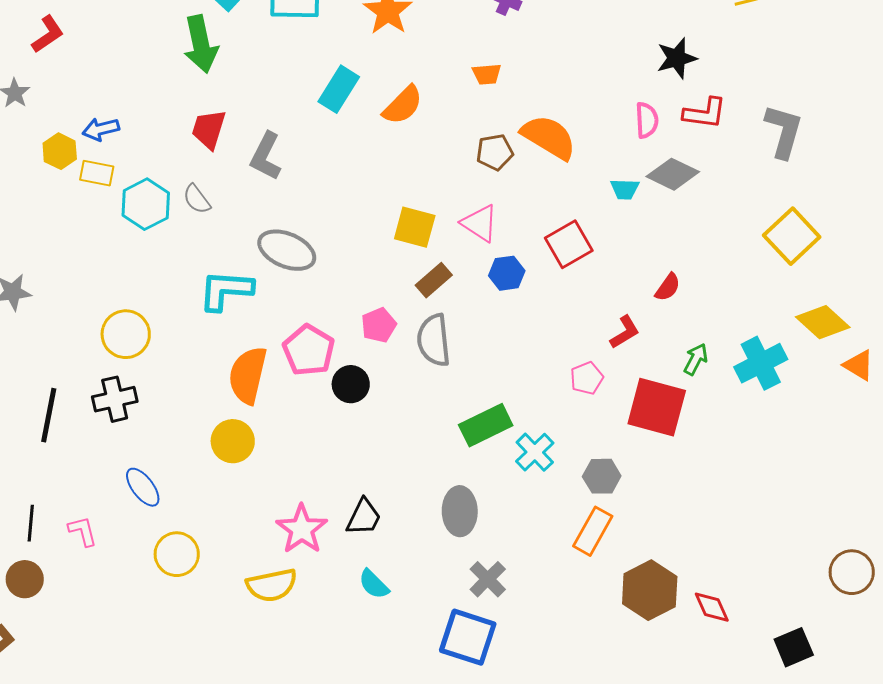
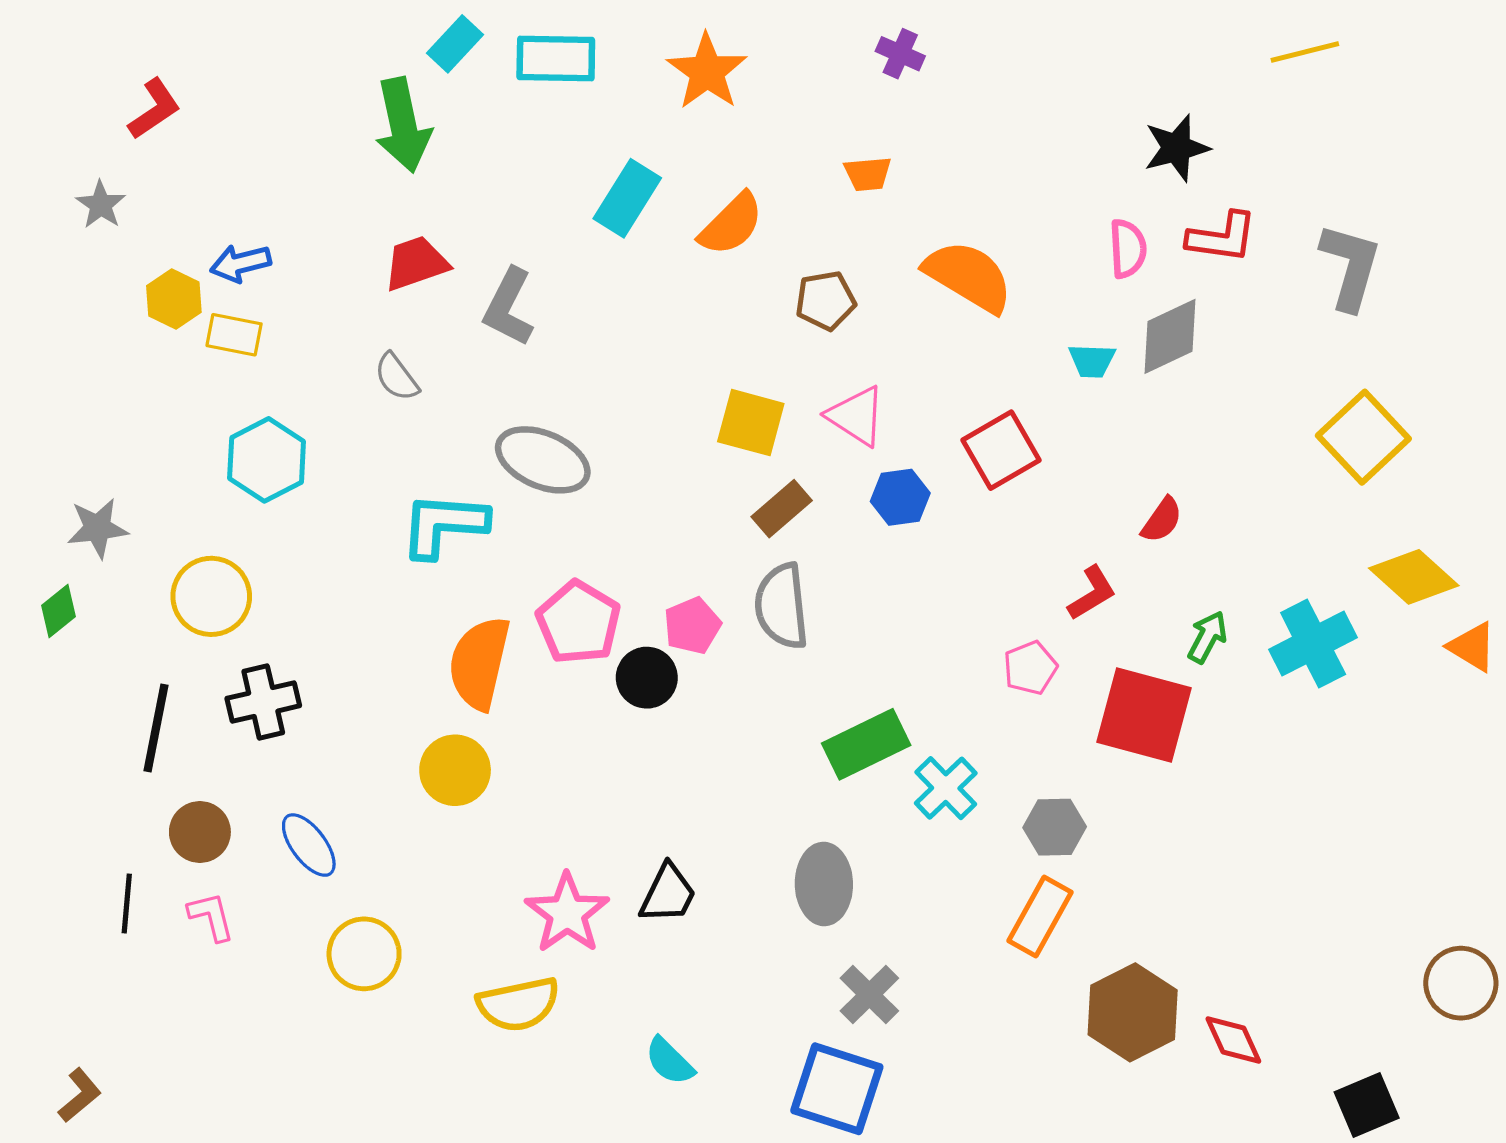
red trapezoid: (209, 129) -> (416, 263), turned 54
brown pentagon: (495, 152) -> (826, 301), moved
gray diamond: (673, 174) -> (1170, 336), turned -51
cyan hexagon: (146, 204) -> (267, 460), moved
pink pentagon: (379, 325) -> (692, 626), moved
yellow circle: (126, 334) -> (211, 596), moved
brown circle: (25, 579) -> (200, 832), moved
cyan semicircle: (374, 584) -> (670, 1061), moved

